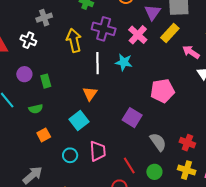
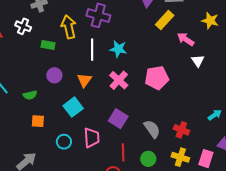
pink cross: (138, 35) -> (119, 80), moved
purple circle: (24, 74) -> (54, 75), moved
green rectangle: (46, 81) -> (48, 45), moved, turned -64
purple square: (132, 118) -> (118, 119), moved
orange square: (44, 135) -> (38, 121), turned 32
red line: (129, 166) -> (123, 152), turned 30

